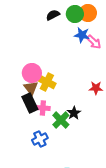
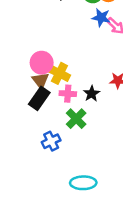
black rectangle: (30, 103) -> (39, 98), turned 60
pink cross: (43, 108) -> (68, 94), moved
black star: (74, 113) -> (92, 94), moved

